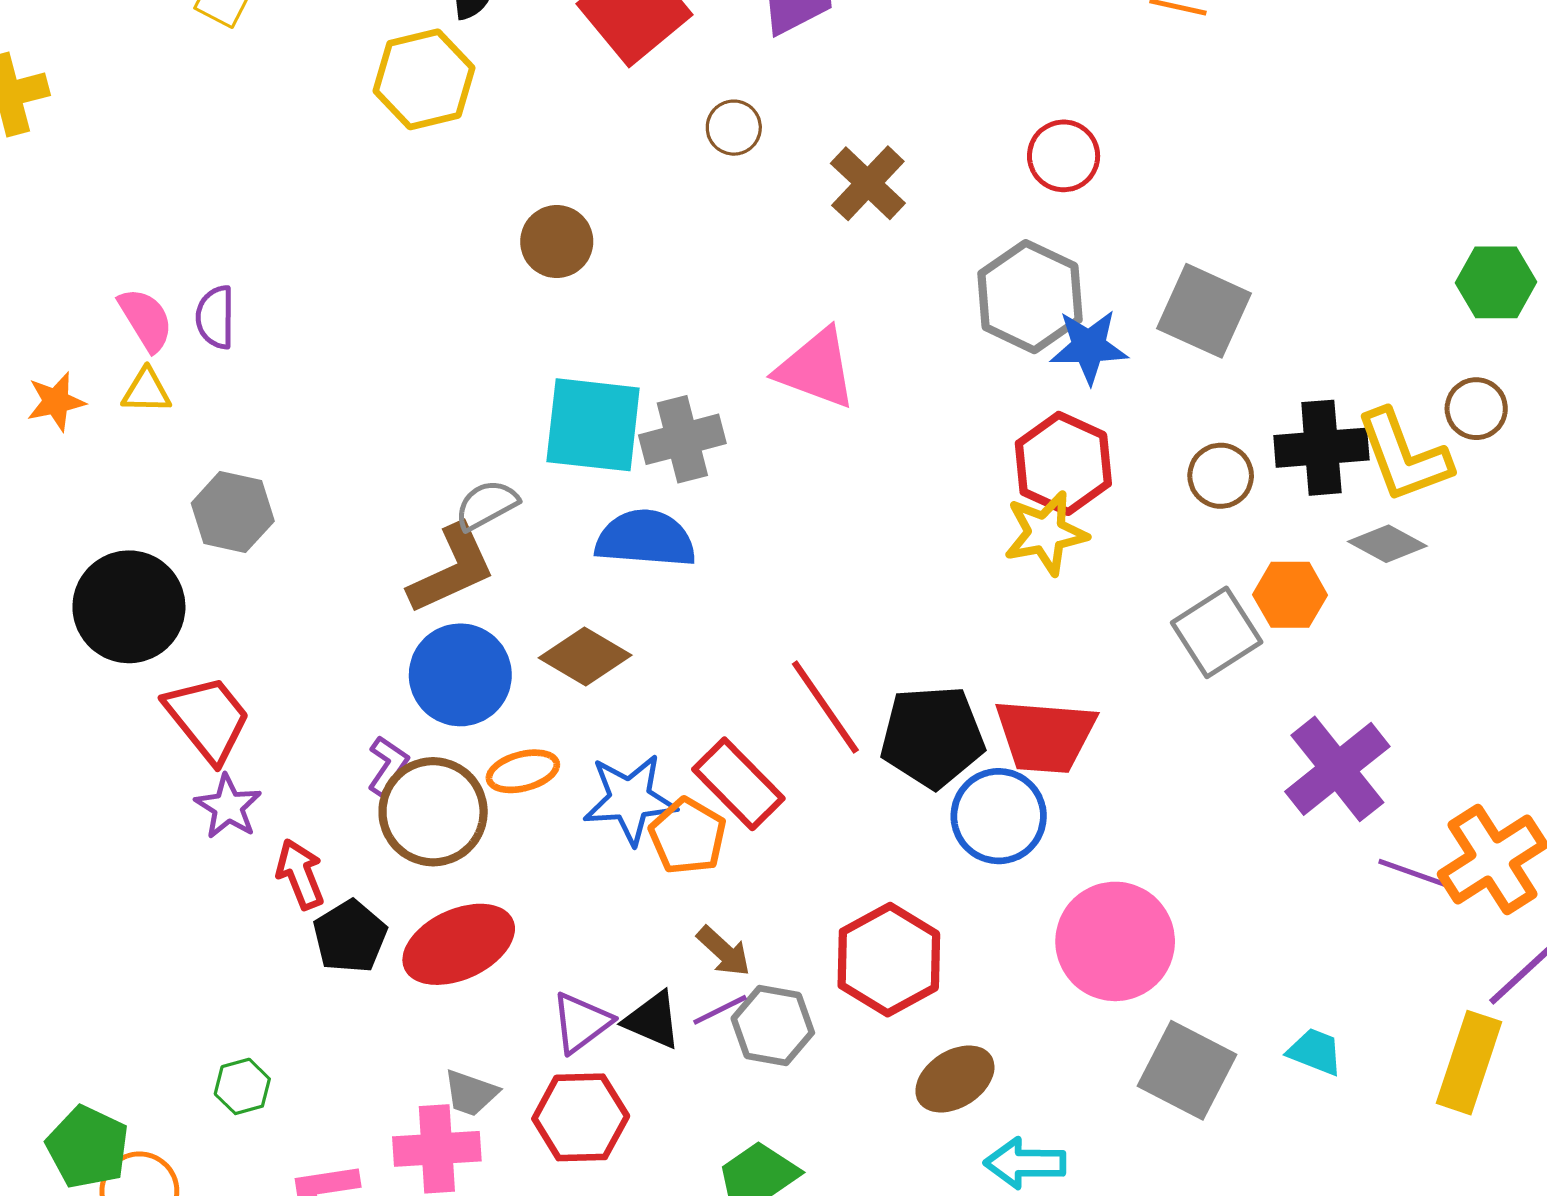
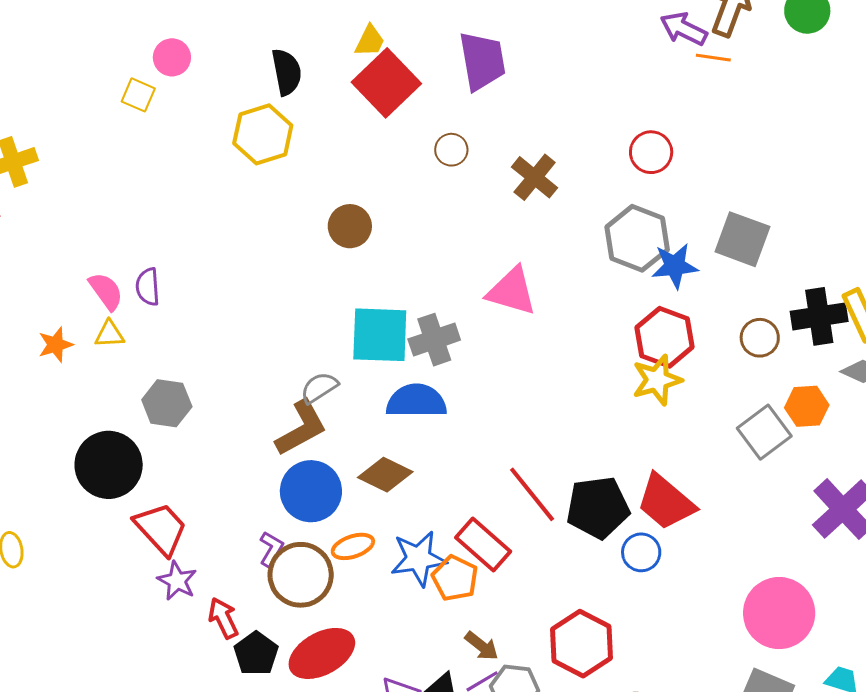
red trapezoid: (1045, 736) -> (666, 502), turned 40
blue circle: (999, 816) -> (641, 552), size x0.7
pink circle: (1115, 941) -> (779, 613), moved

